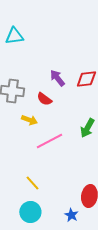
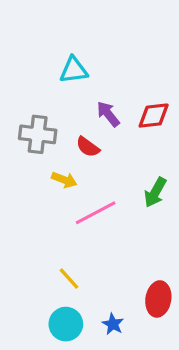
cyan triangle: (14, 36) -> (74, 70), moved
blue star: (71, 215) -> (113, 324), moved

